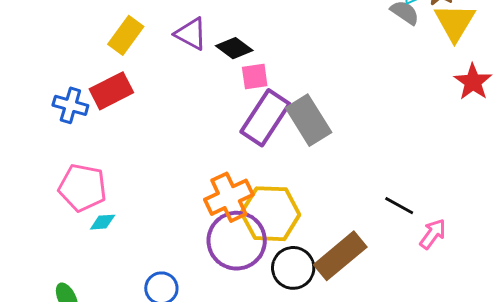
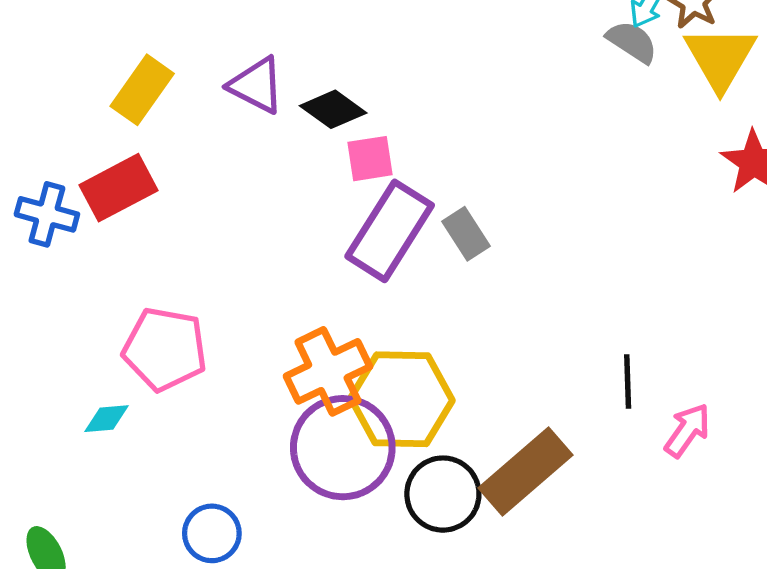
gray rectangle: (309, 120) -> (466, 234), size x0.6
pink pentagon: (83, 188) -> (165, 349), moved
black line: (399, 206) -> (628, 382), turned 60

